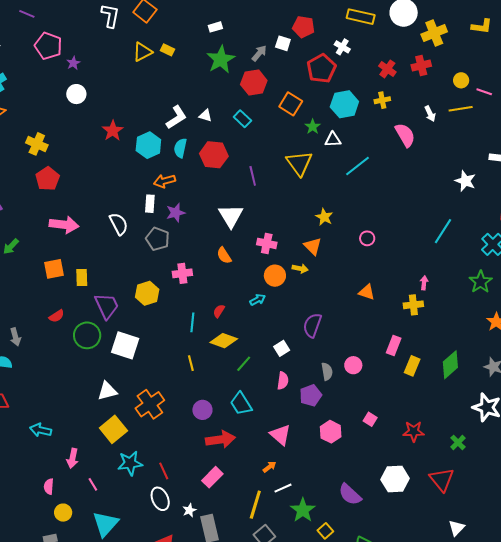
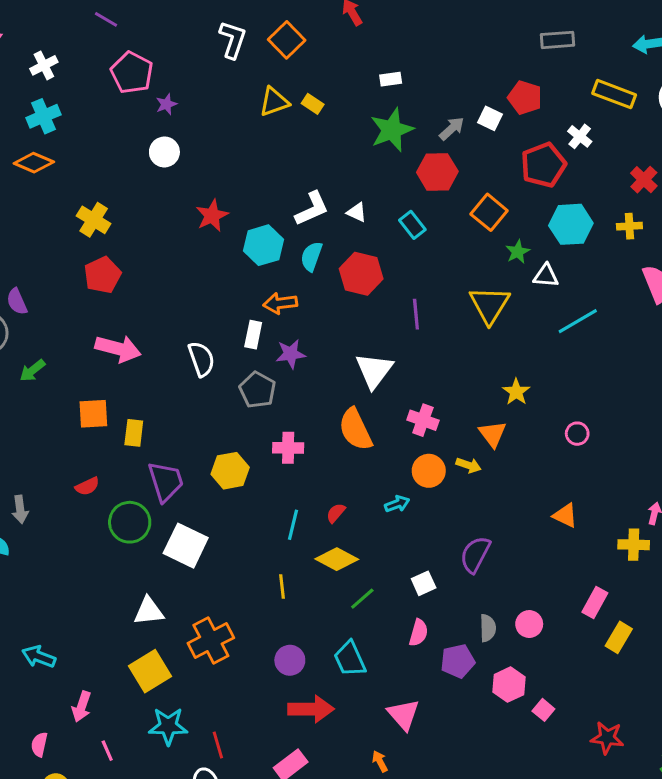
orange semicircle: (224, 255) -> (355, 429), size x1.6
pink hexagon: (331, 432) -> (509, 685), moved
orange arrow: (269, 467) -> (380, 761), turned -88

